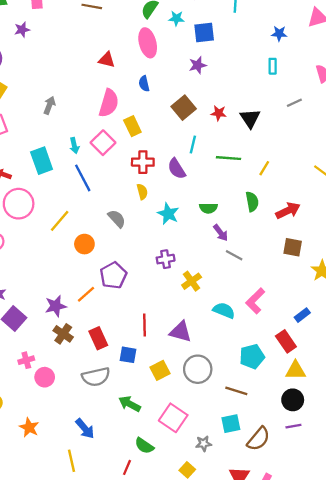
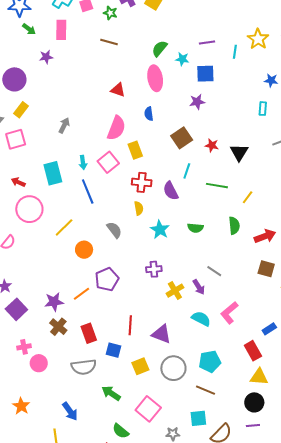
purple arrow: (221, 233) -> (199, 287), moved
cyan pentagon: (252, 356) -> (210, 361), moved

